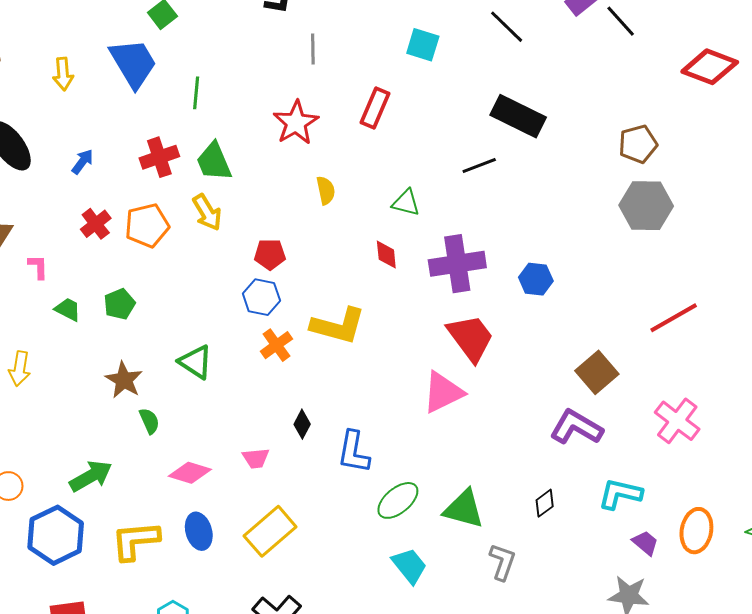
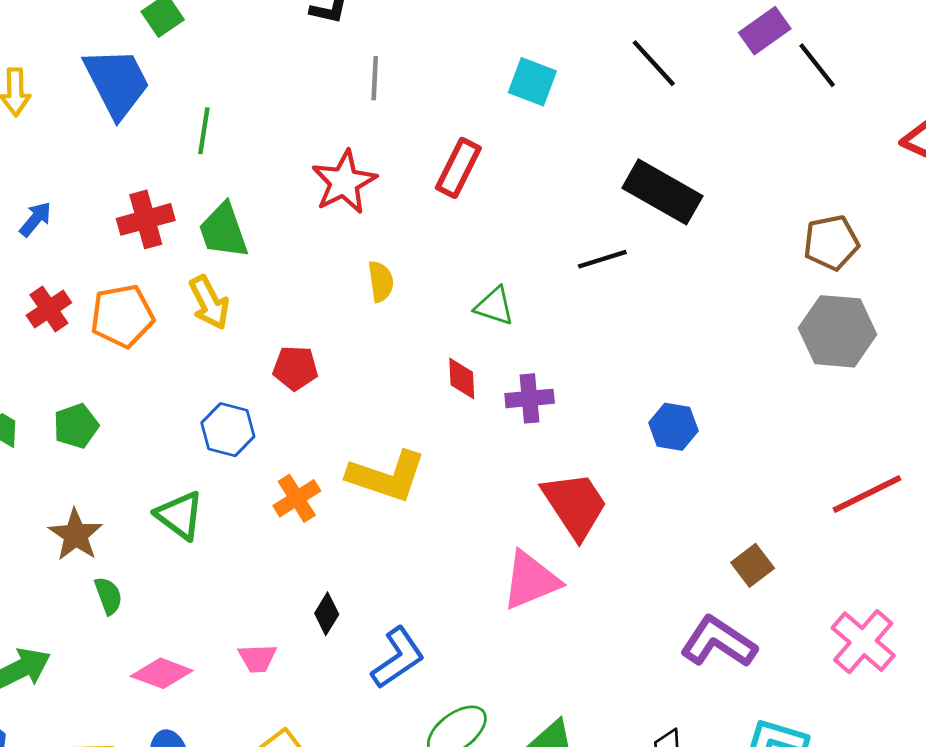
purple cross: (457, 264) -> (530, 398), moved, size x0.6
blue hexagon: (261, 297) -> (228, 430), moved
brown square: (597, 372) -> (753, 565), size x0.7
blue L-shape: (354, 452) -> (398, 658), turned -138

